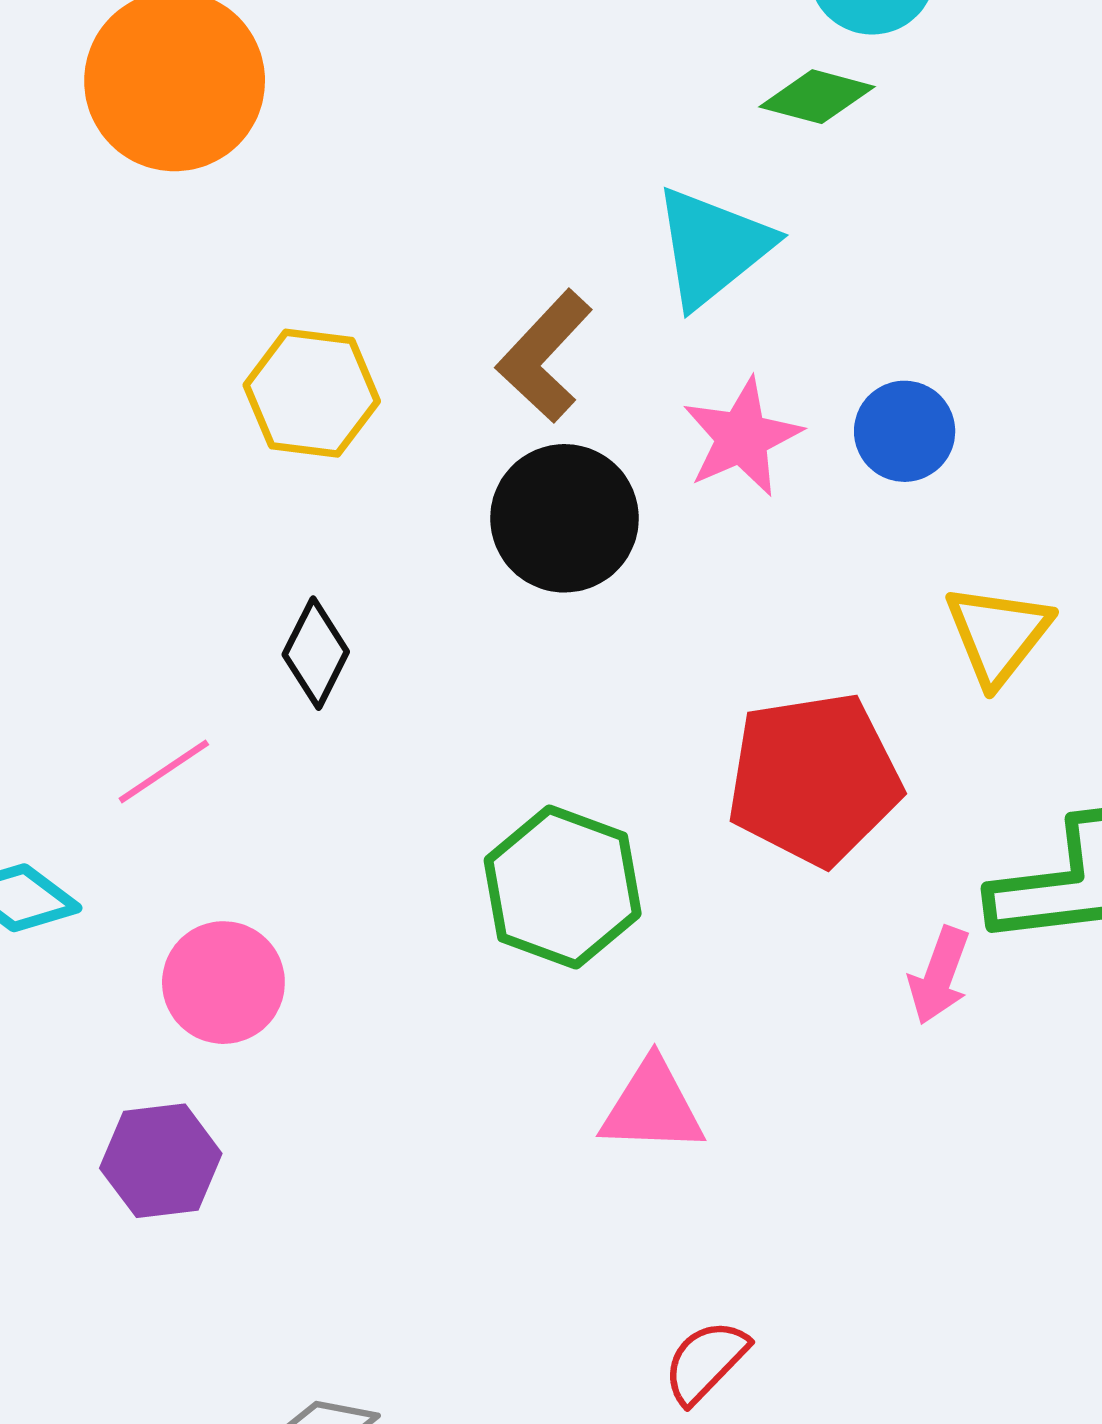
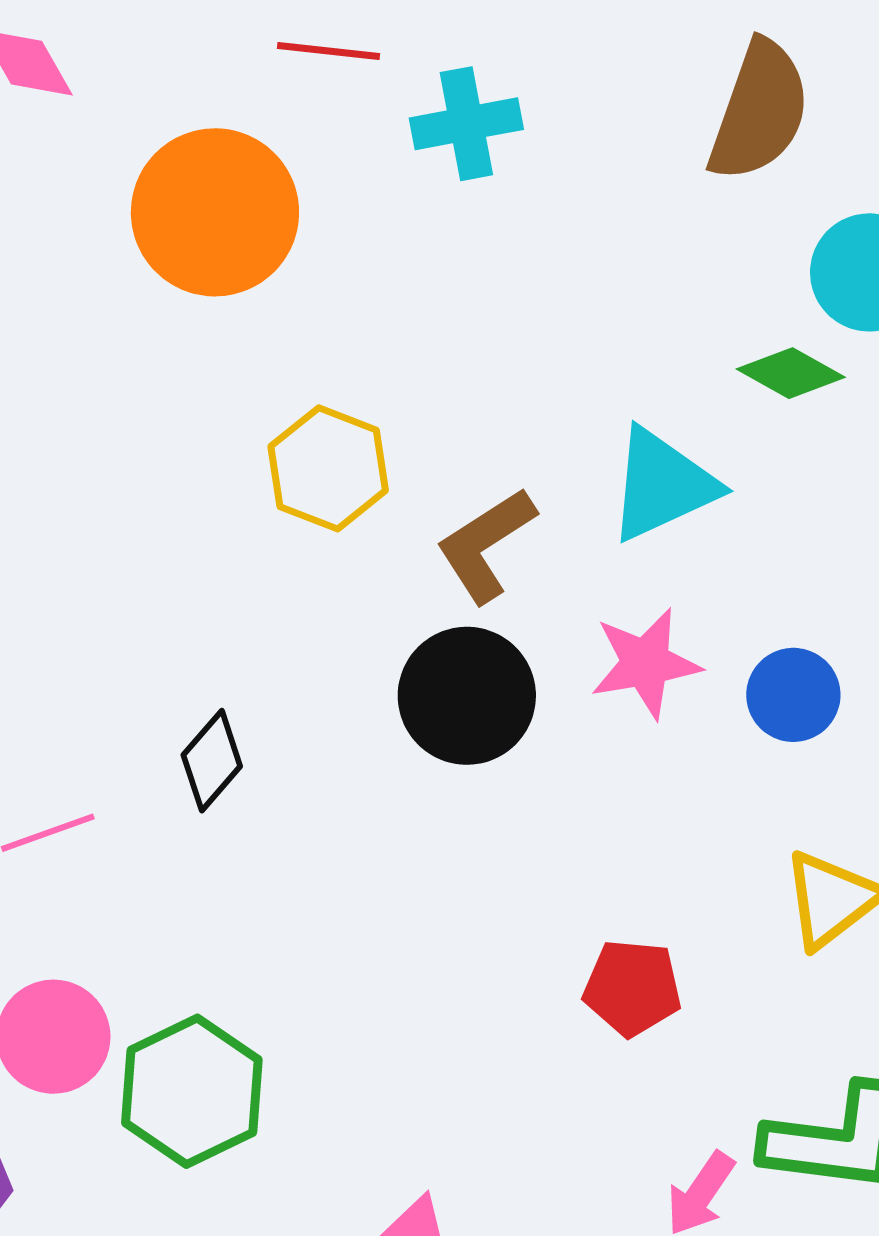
yellow hexagon: (312, 393) -> (328, 468), moved
red pentagon: (814, 779) -> (632, 988), size x0.6
green hexagon: (563, 887) -> (192, 1091), moved

